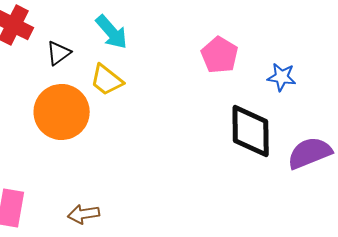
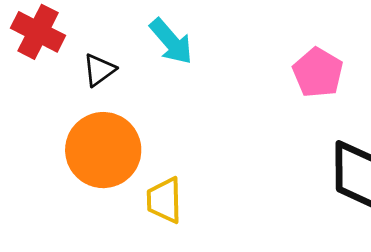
yellow trapezoid: (107, 80) -> (164, 200), moved, turned 51

